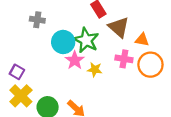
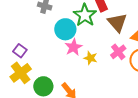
green star: (86, 40) -> (85, 15), moved
pink cross: (124, 59) -> (118, 52), turned 35

